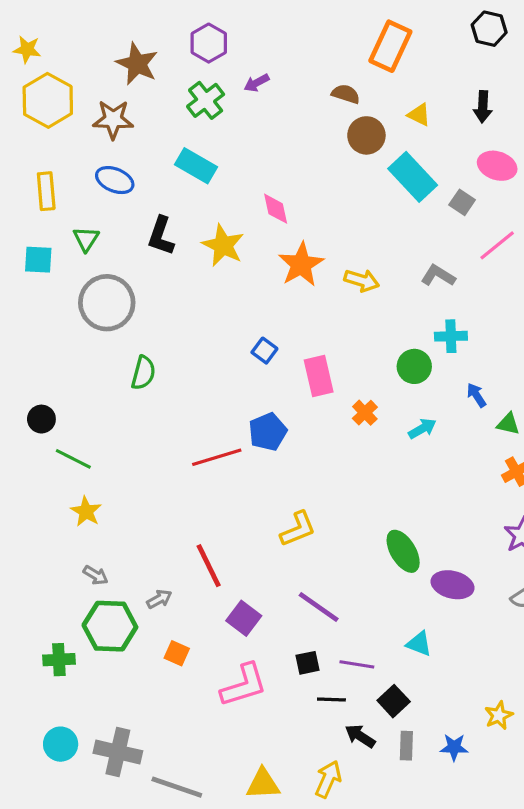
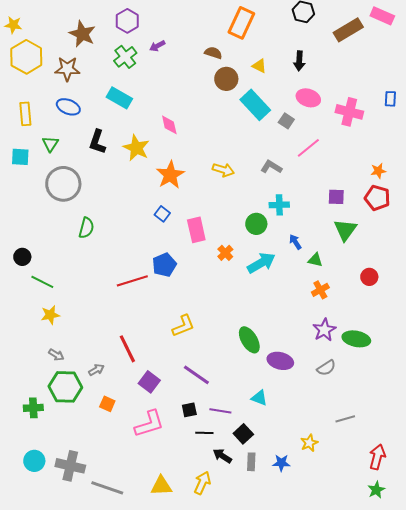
orange star: (301, 264) -> (170, 175), moved
cyan arrow: (422, 429) -> (261, 263), size x1.6
yellow star: (86, 511) -> (50, 315), turned 30

